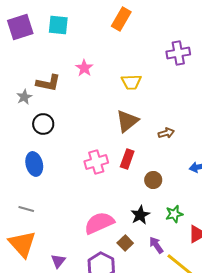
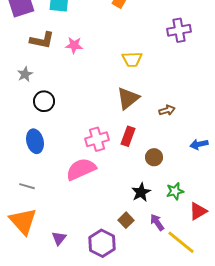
pink star: (84, 68) -> (74, 45), moved, turned -30
brown L-shape: (48, 83) -> (42, 40), moved
pink semicircle: (99, 223) -> (81, 169), moved

